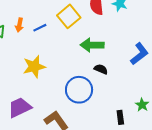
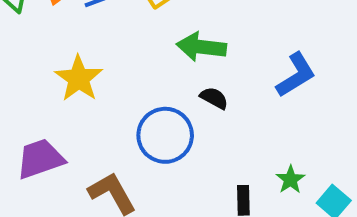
yellow star: (34, 67) -> (79, 79), turned -30

